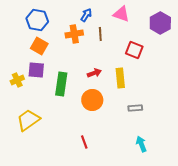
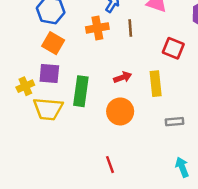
yellow trapezoid: (28, 120) -> (48, 109), moved, turned -140

